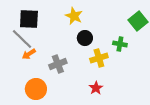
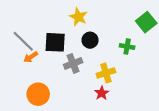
black square: (29, 19) -> (55, 42), moved
yellow cross: (99, 58) -> (106, 73), moved
gray cross: (58, 64) -> (73, 63), moved

